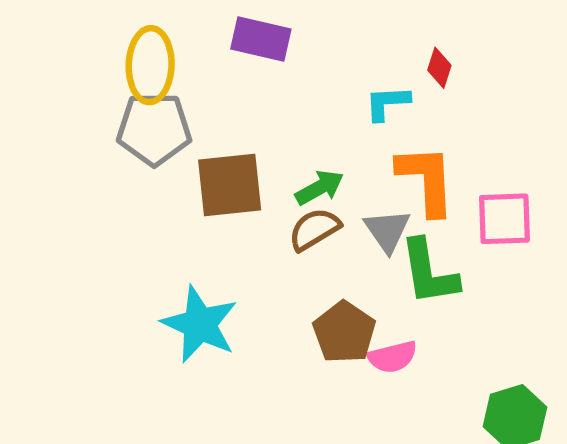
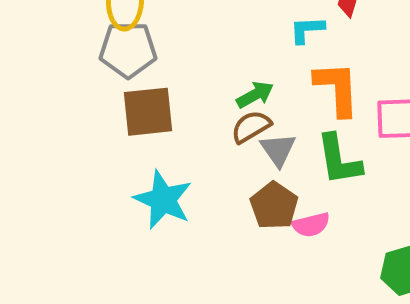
brown square: (230, 185) -> (148, 112), moved
gray triangle: (387, 231) -> (278, 150), moved

